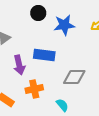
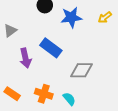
blue rectangle: (44, 55) -> (51, 48), turned 30
orange cross: (34, 89) -> (44, 94), moved, turned 30

